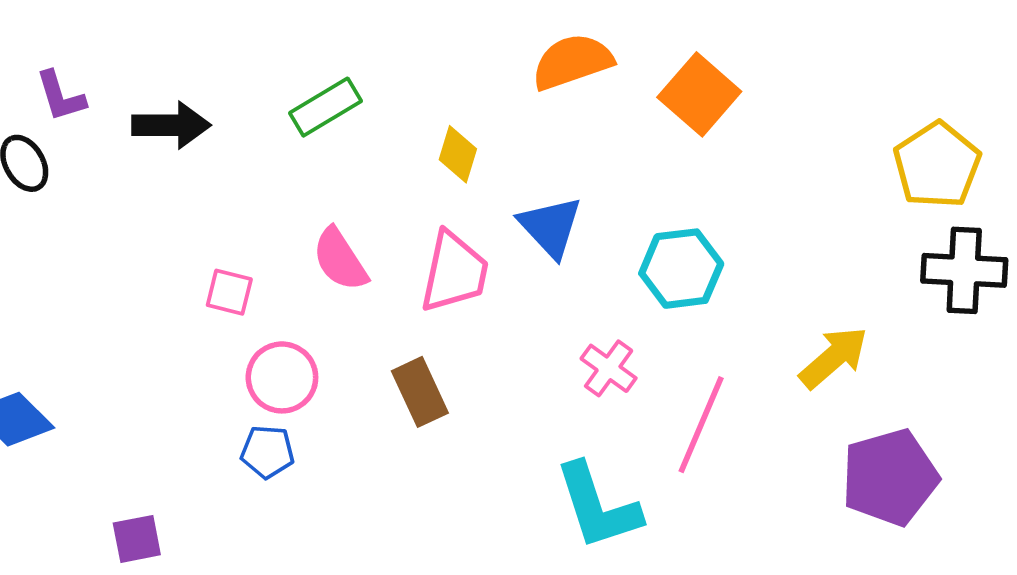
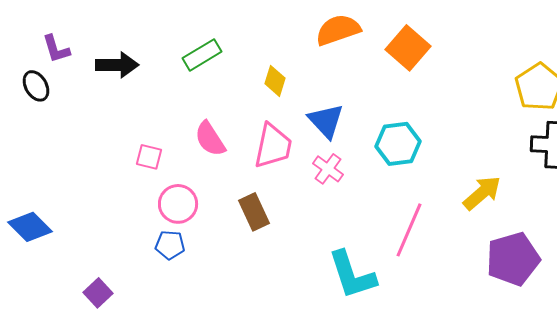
pink cross: (609, 368) -> (328, 169), moved
purple square: (137, 539) -> (98, 293), turned -32

